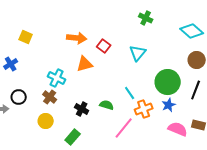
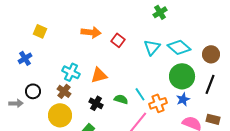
green cross: (146, 18) -> (160, 12), turned 32
cyan diamond: (192, 31) -> (179, 47), moved
orange triangle: (85, 64) -> (99, 75), moved
cyan line: (130, 93) -> (140, 94), moved
yellow circle: (46, 121) -> (60, 115), size x1.5

